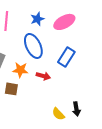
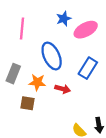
blue star: (37, 19) -> (64, 19), moved

